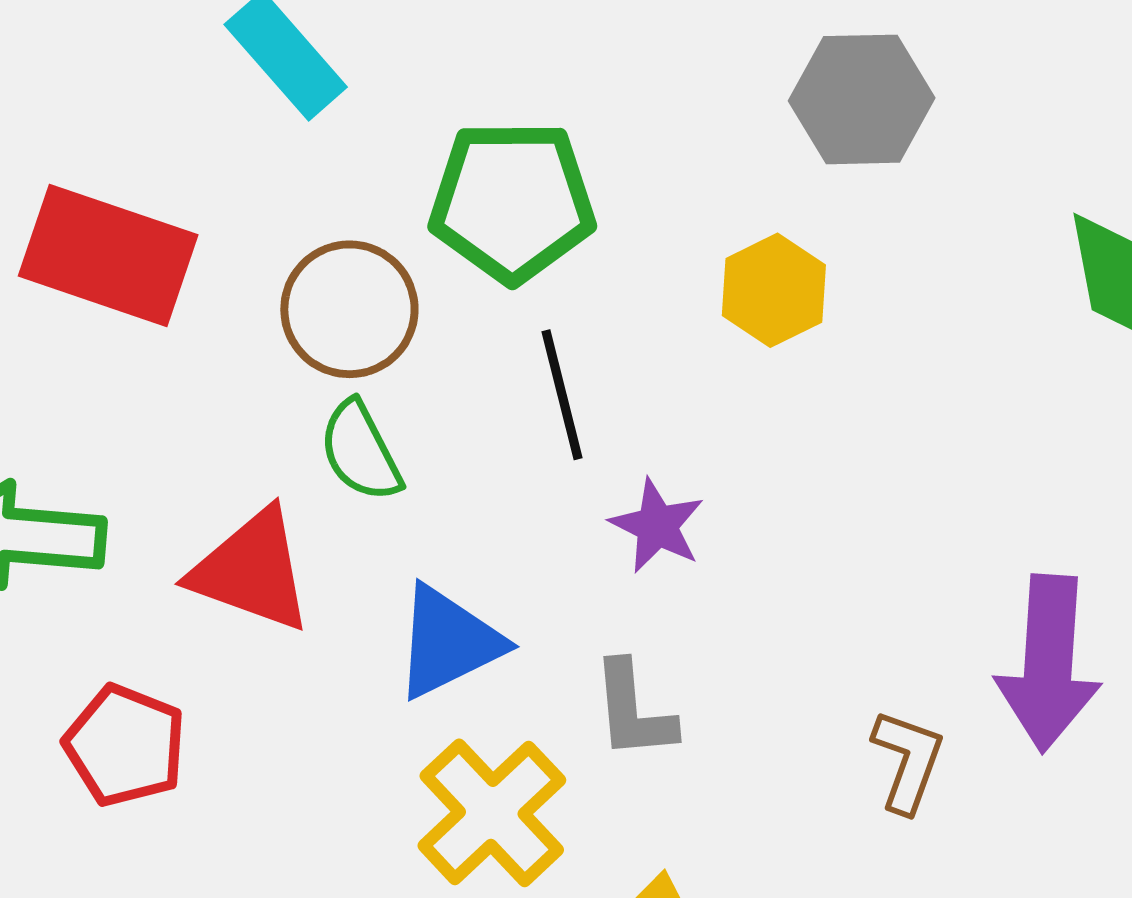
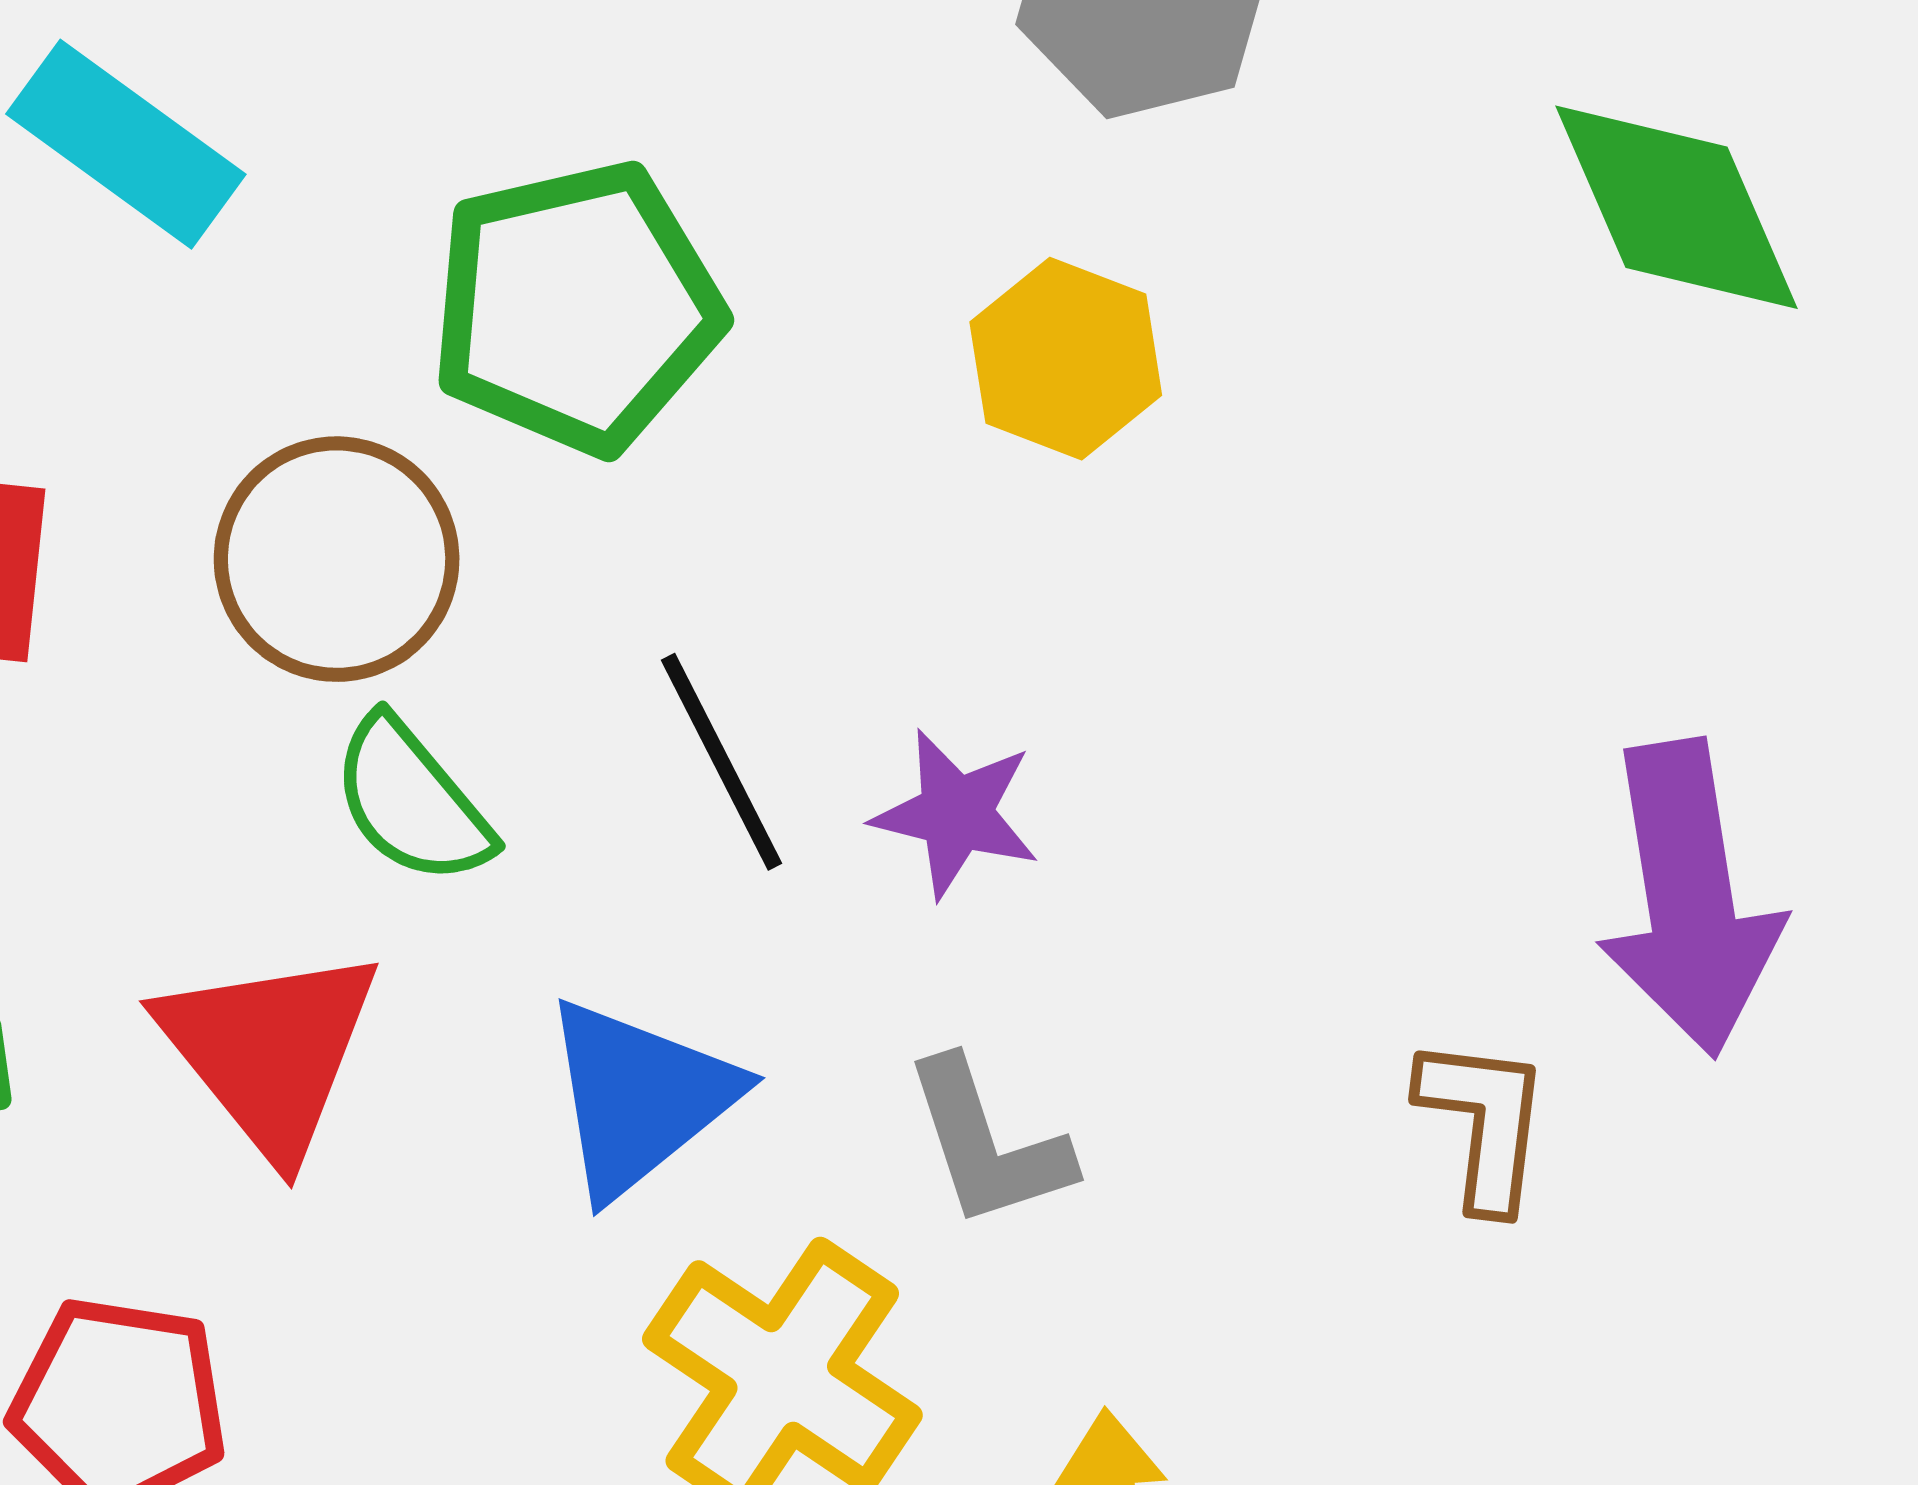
black line: (562, 395) -> (722, 762), moved
red triangle: (252, 570) -> (270, 1051), turned 44

